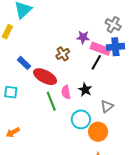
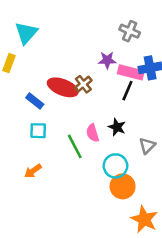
gray cross: (113, 25) -> (130, 31), moved
red ellipse: (45, 77) -> (63, 87), moved
cyan square: (11, 92) -> (38, 131), moved
orange arrow: (13, 132) -> (33, 171), moved
orange circle: (98, 132) -> (123, 186), moved

